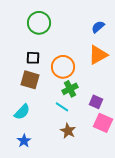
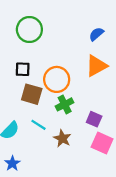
brown square: (30, 80) -> (32, 94), moved
cyan line: (62, 107) -> (38, 125), moved
brown star: (68, 131) -> (62, 138), moved

